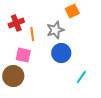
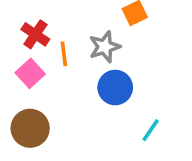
red cross: (16, 23) -> (35, 34), turned -35
pink square: (23, 55) -> (30, 73), moved, turned 35

